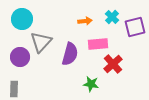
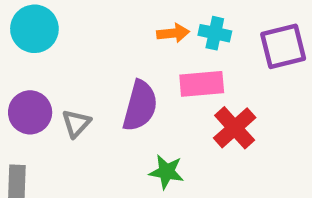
cyan cross: (112, 17) -> (215, 33), moved, turned -32
gray triangle: (41, 42) -> (76, 123), moved, size x0.6
green star: (91, 84) -> (166, 172), moved

